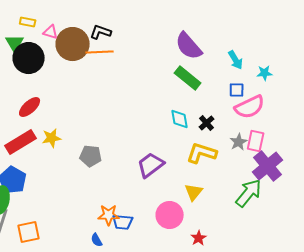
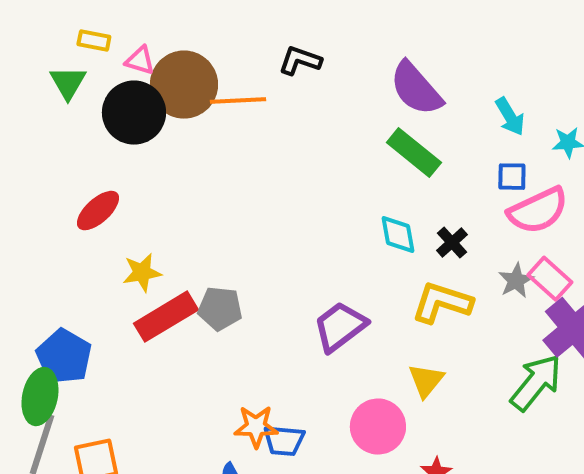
black L-shape: (101, 32) -> (300, 61), moved
black circle: (29, 58) -> (134, 113), moved
pink rectangle: (256, 141) -> (550, 279), turned -60
red rectangle: (21, 142) -> (166, 317), moved

